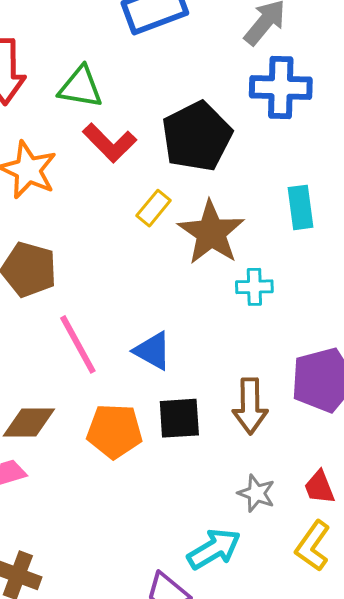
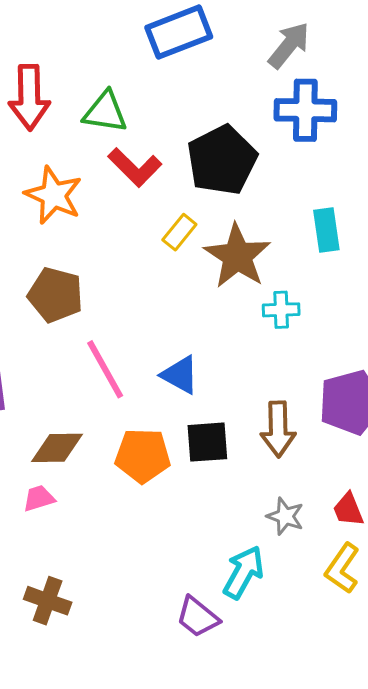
cyan arrow: (214, 549) -> (243, 572), turned -30

